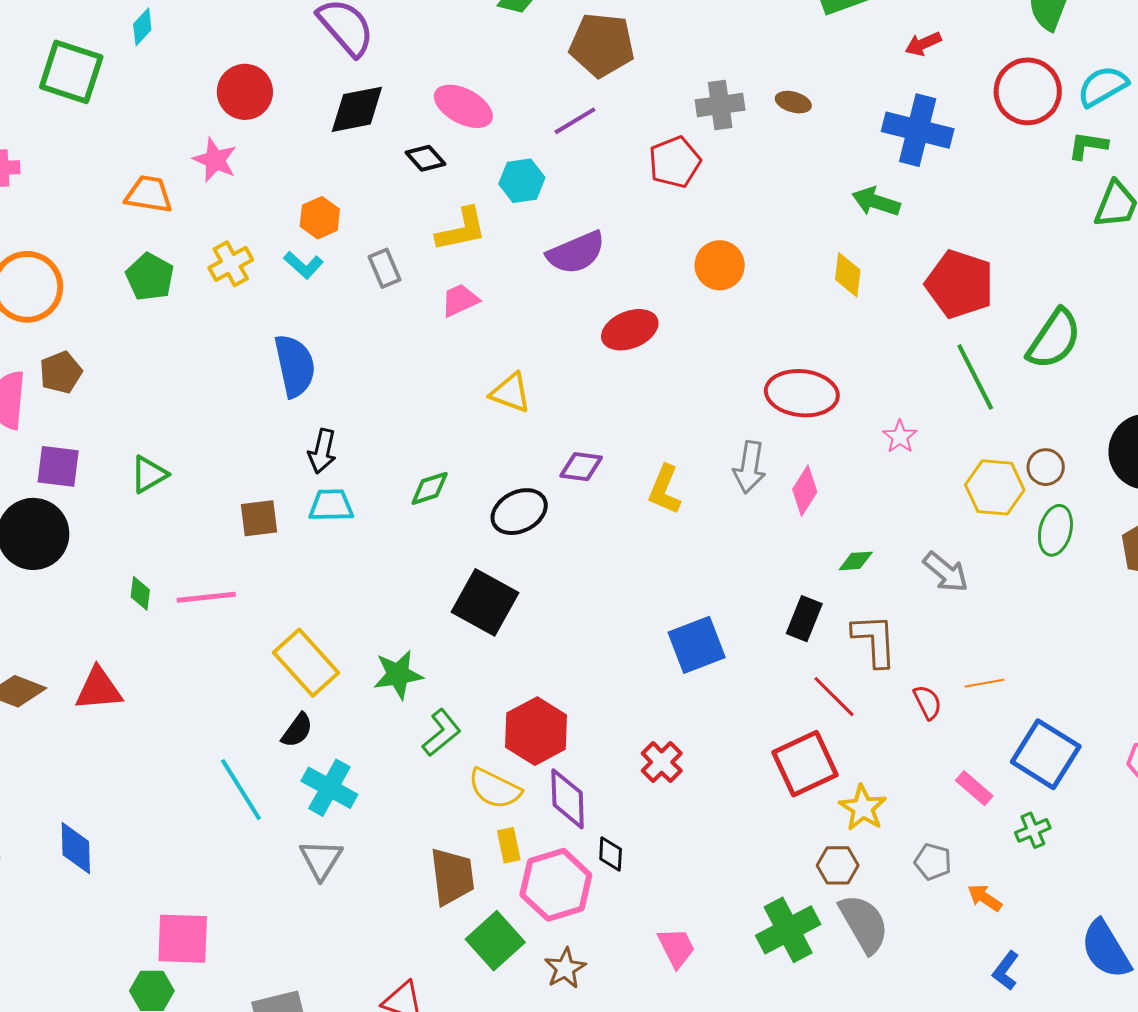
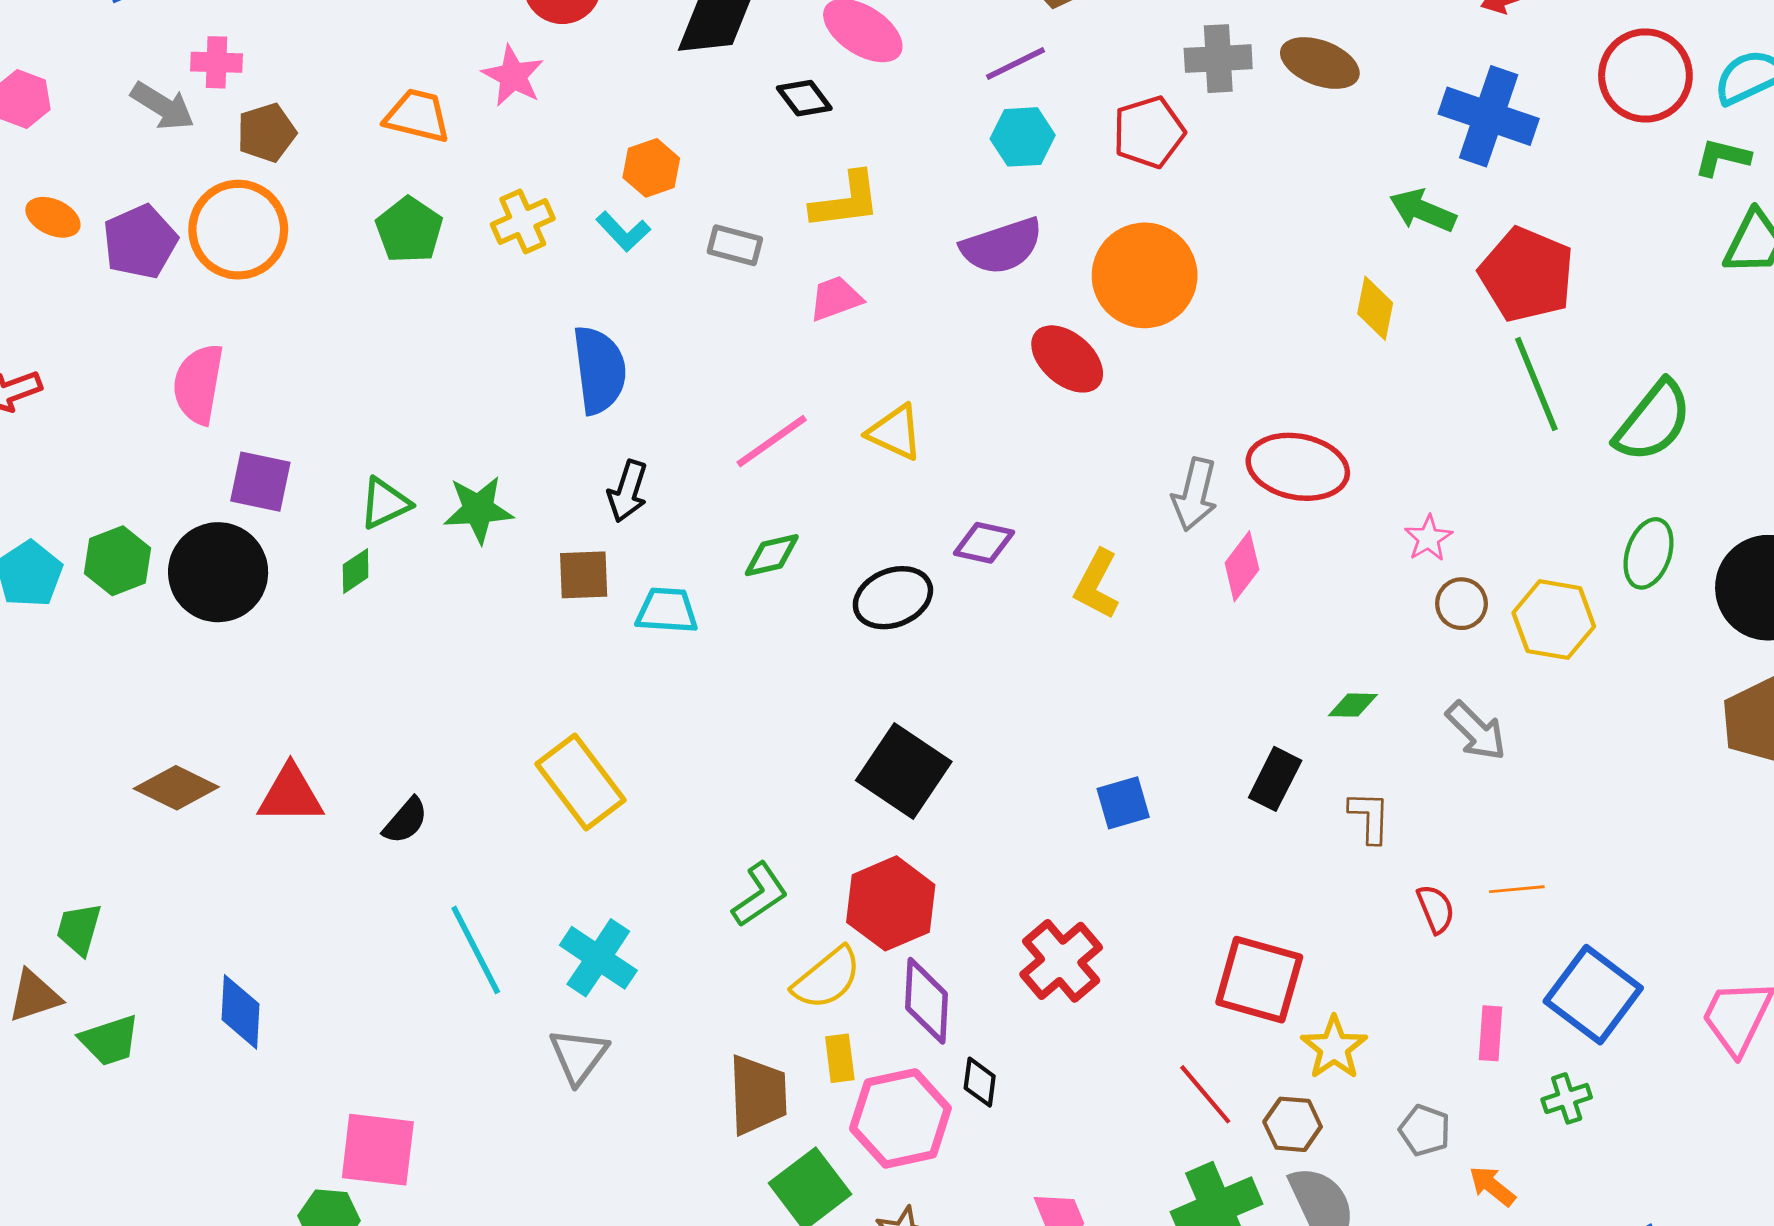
brown ellipse: (793, 102) -> (1320, 63), size x1.6
cyan hexagon: (522, 181) -> (1023, 137), moved
orange circle: (720, 265) -> (1145, 275), moved, size x1.5
gray rectangle: (384, 268) -> (735, 245), turned -57
red pentagon: (960, 284) -> (1527, 275), moved
red ellipse: (630, 330) -> (1067, 359), turned 58
brown pentagon: (61, 372) -> (266, 133), moved
green line: (975, 377) -> (1536, 384), moved
gray arrow: (749, 467) -> (1195, 494), moved
brown circle: (1046, 467) -> (1461, 604), moved
pink diamond: (805, 491) -> (1242, 566), moved
cyan trapezoid: (331, 505) -> (667, 611), moved
brown square: (259, 518) -> (584, 575), moved
green ellipse: (1055, 530) -> (1649, 553), moved
green diamond: (140, 593) -> (356, 571), moved, turned 44
pink line: (206, 597) -> (772, 441), moved, turned -34
black square: (485, 602) -> (904, 771), moved
brown L-shape: (874, 640) -> (1370, 817), size x0.7
blue square: (697, 645) -> (1123, 803), size x0.7
green star: (398, 675) -> (478, 509), moved
red line: (834, 697) -> (1205, 1094), moved
black semicircle: (297, 730) -> (405, 821), moved
red cross: (662, 762) -> (1061, 961), size x1.4
red square: (805, 764) -> (1259, 980), turned 36
pink rectangle: (974, 788) -> (1490, 1033), turned 48
yellow semicircle: (495, 789) -> (827, 978), turned -70

